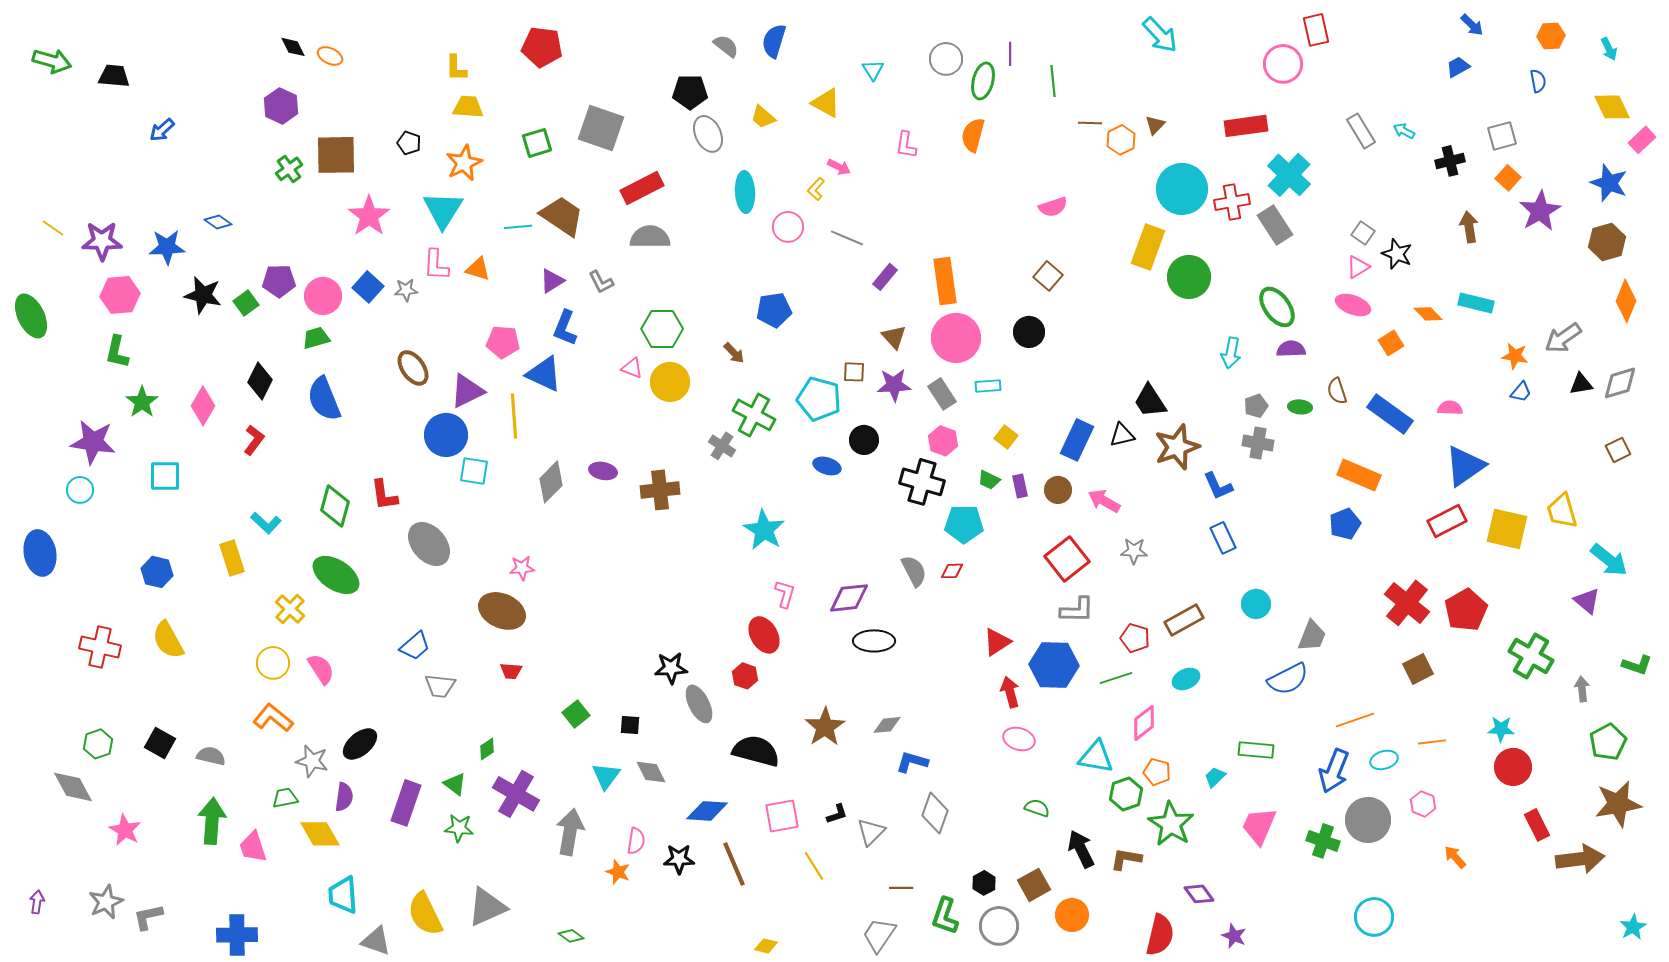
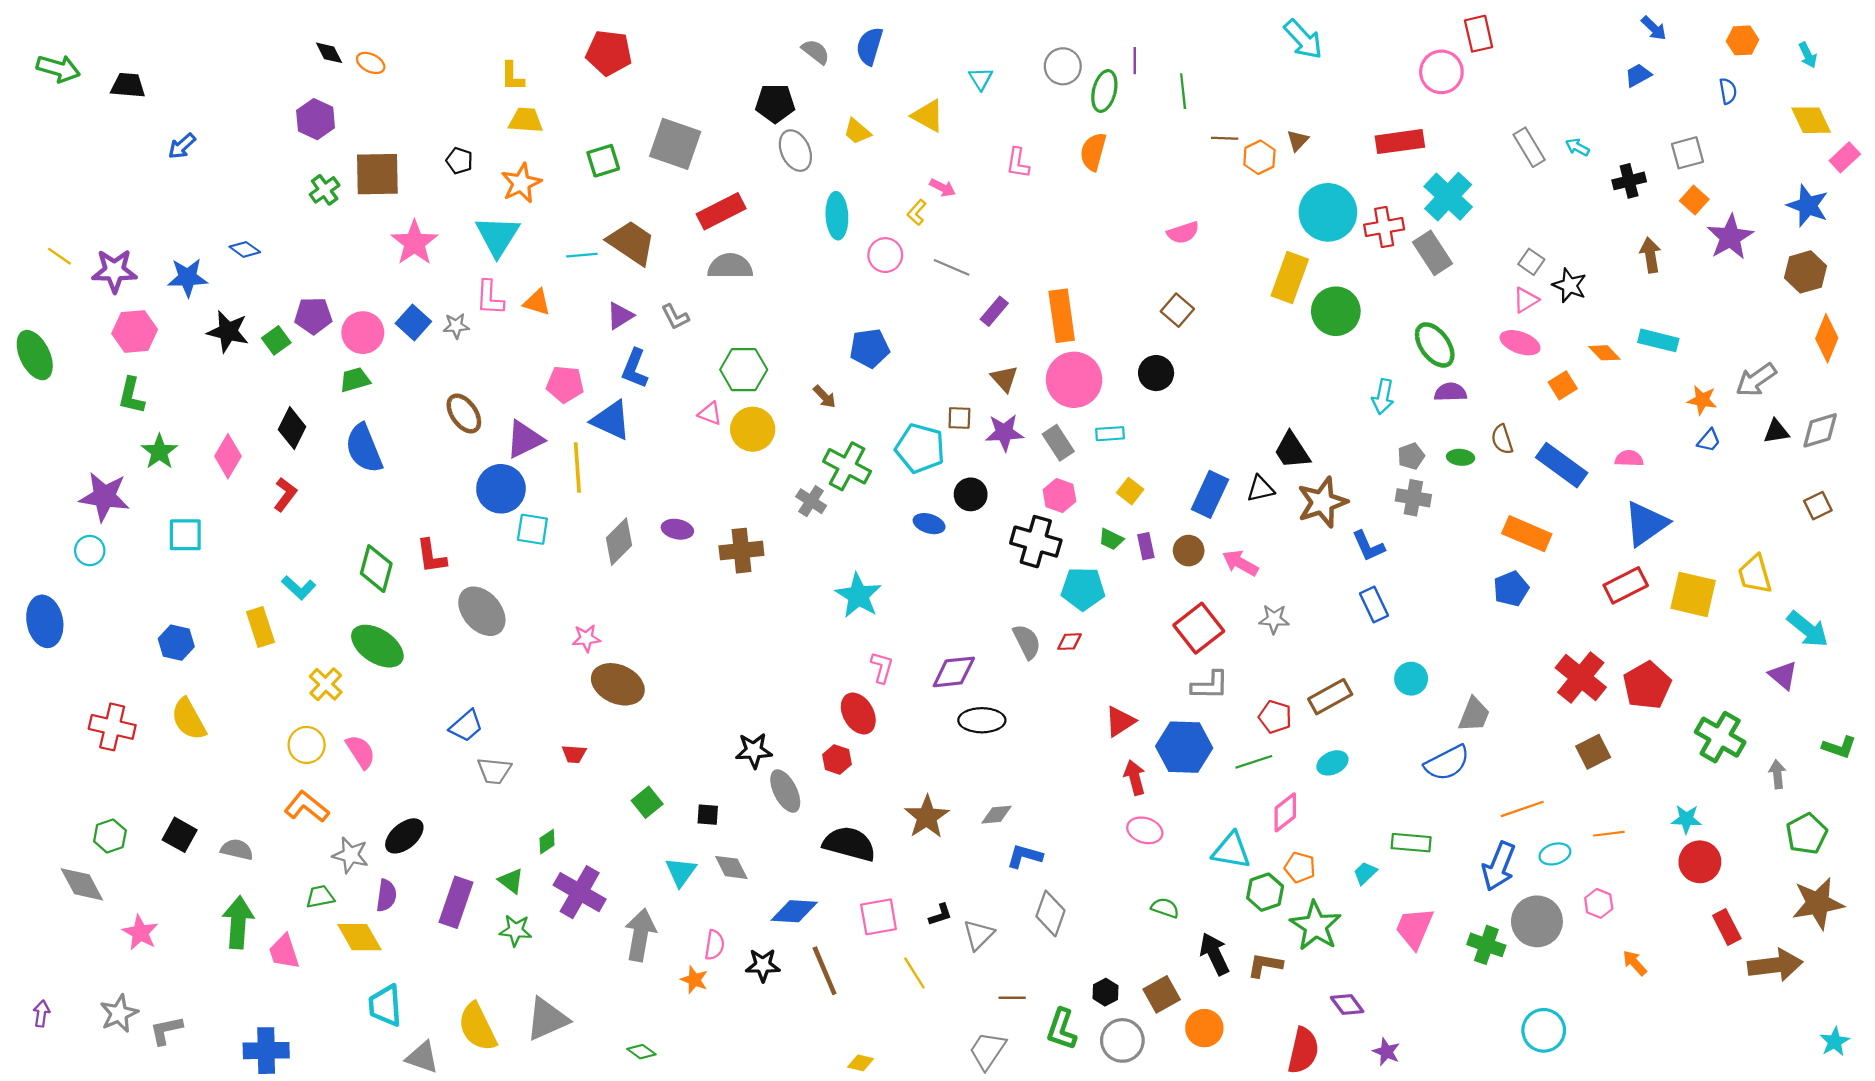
brown ellipse: (502, 611) -> (618, 684), moved

